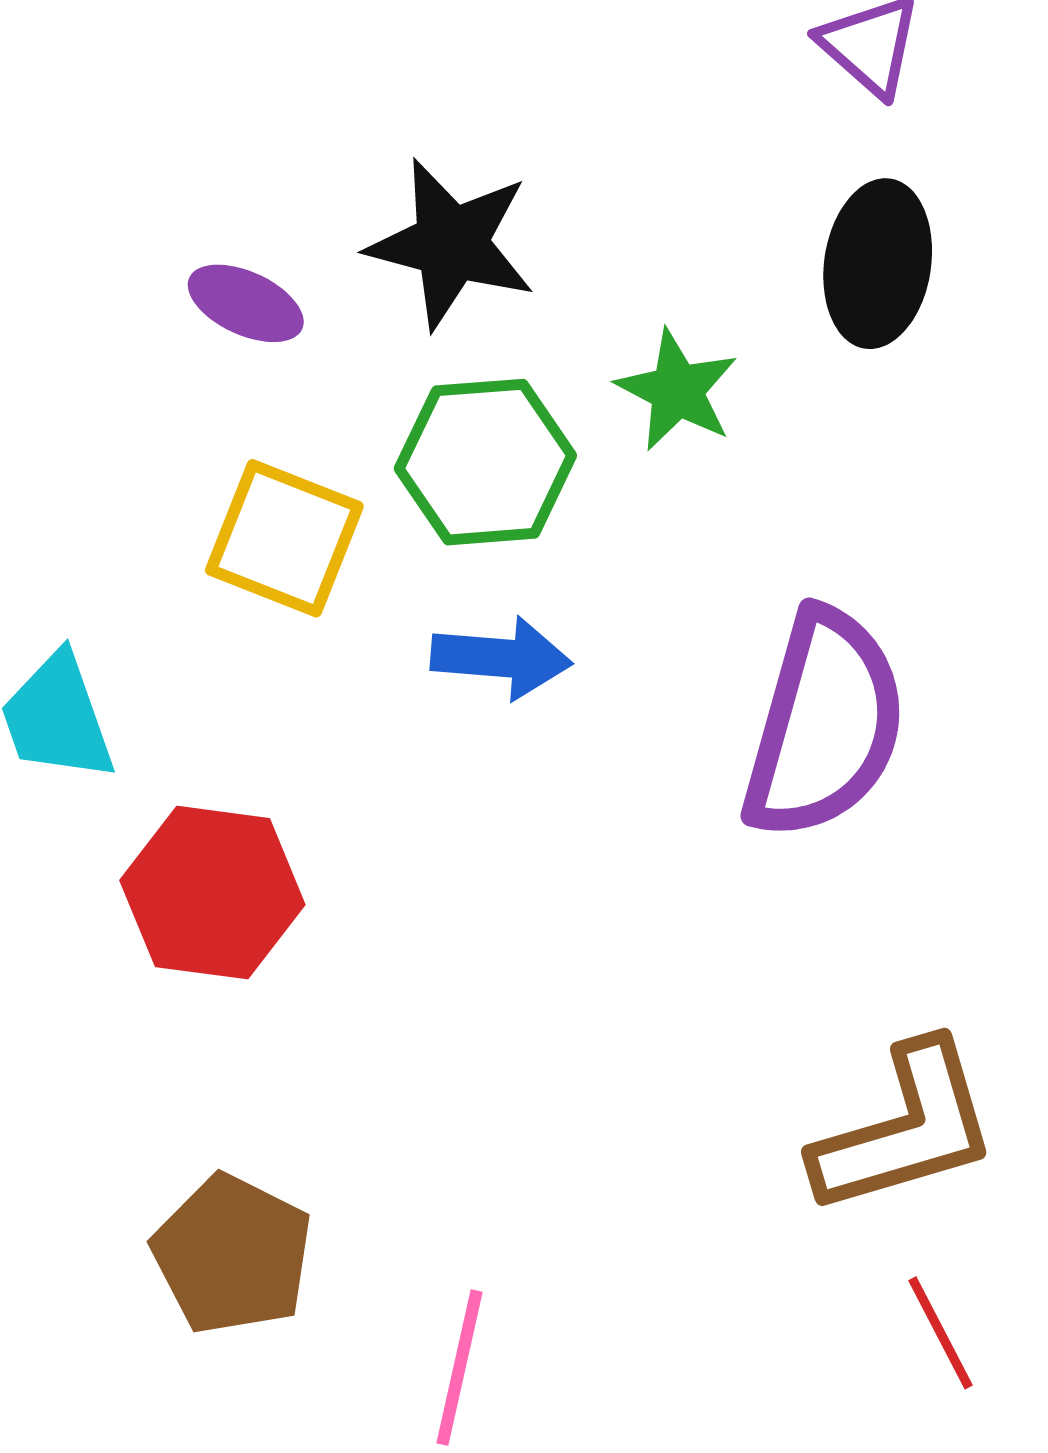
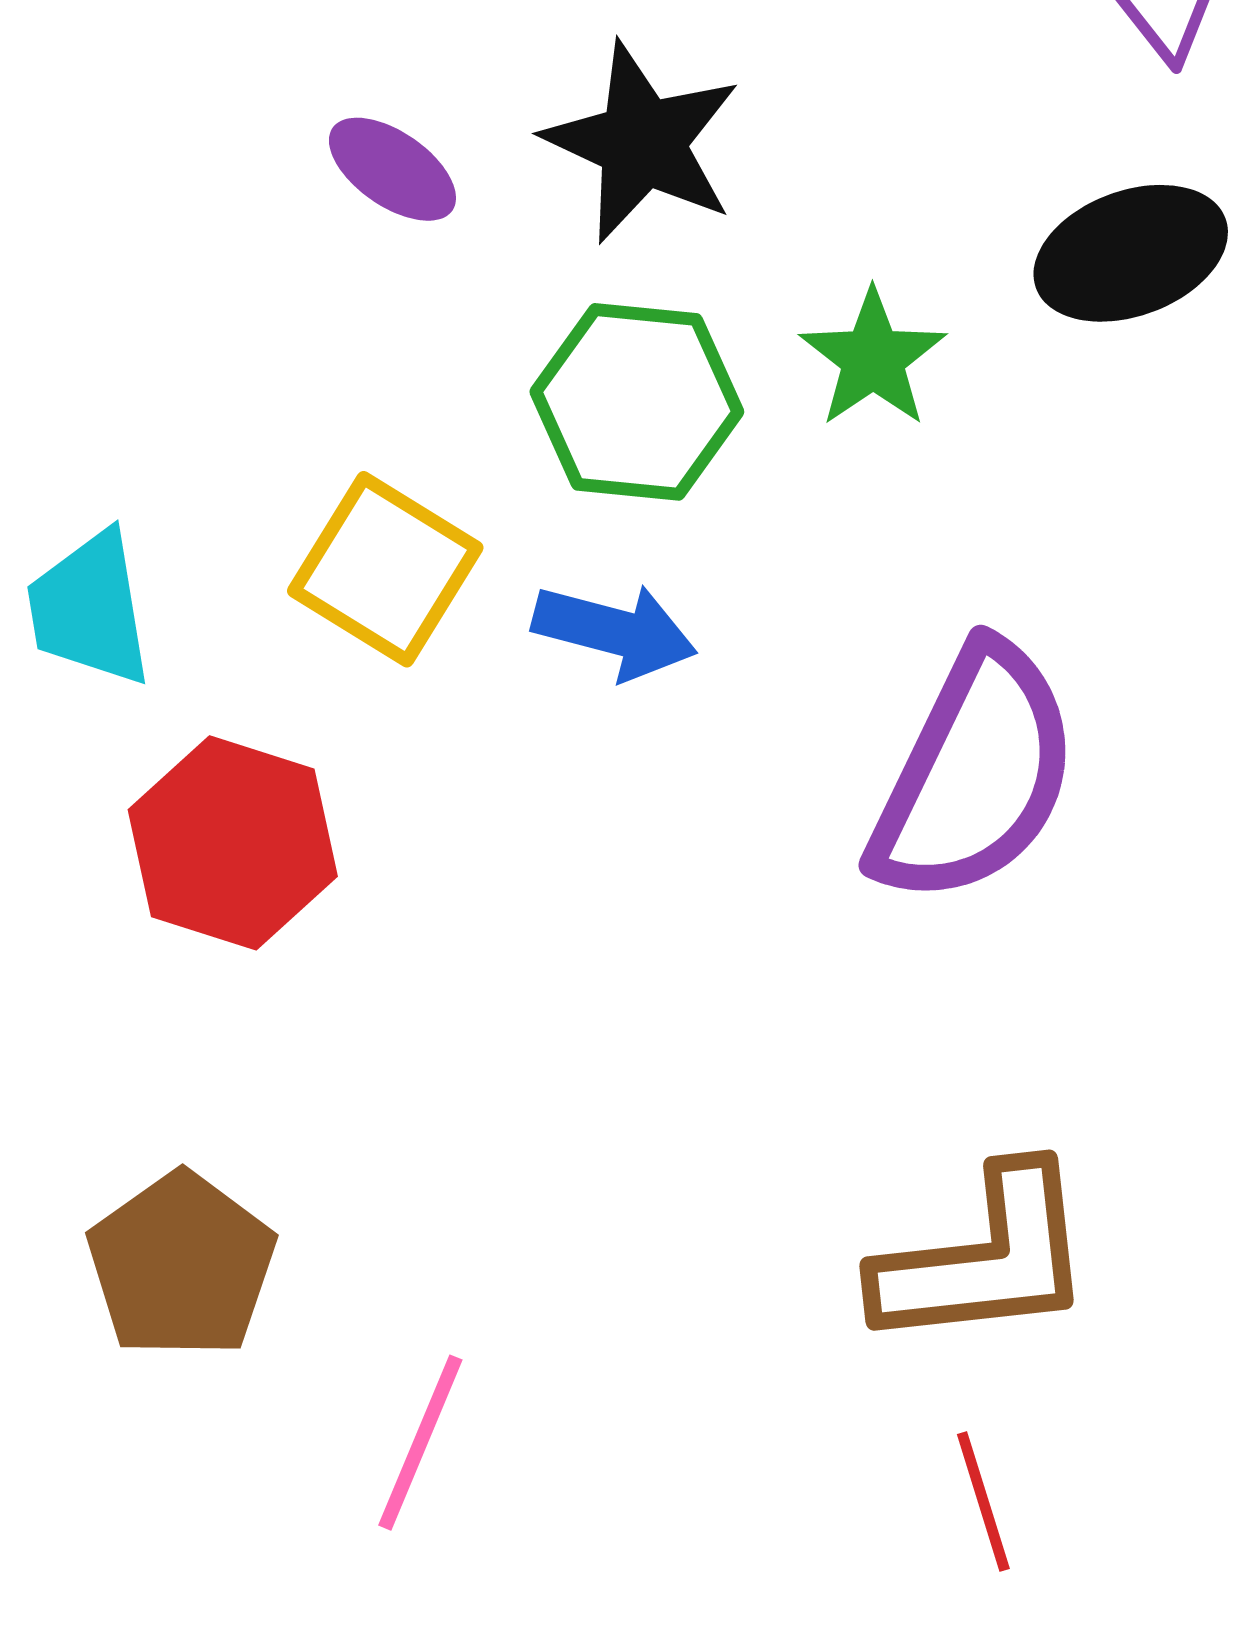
black ellipse: (878, 264) -> (1131, 253), turned 51
yellow square: (284, 538) -> (385, 569), moved

